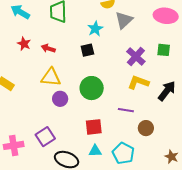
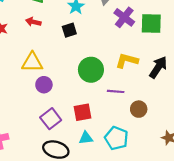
red arrow: (48, 48) -> (33, 22), moved
green square: (164, 50) -> (151, 24), size x1.5
purple cross: (136, 57) -> (124, 17), moved
green circle: (92, 88) -> (91, 70), moved
purple square: (45, 137) -> (51, 119), moved

